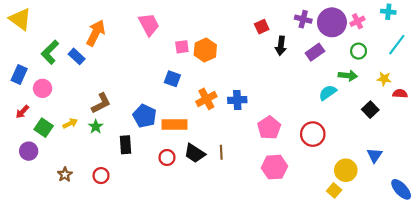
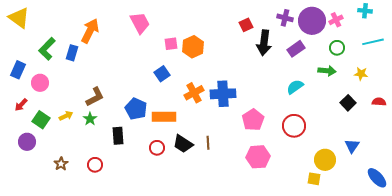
cyan line: (397, 45) -> (373, 42), turned 40
black arrow: (281, 46) -> (264, 43), size x1.4
blue rectangle: (77, 56) -> (72, 53), turned 63
blue square: (172, 79) -> (162, 74), turned 35
cyan semicircle: (328, 93) -> (295, 87), moved
red semicircle: (400, 94) -> (379, 102), moved
blue cross: (237, 100) -> (223, 94), size x1.4
yellow square: (334, 190) -> (314, 179), turned -32

